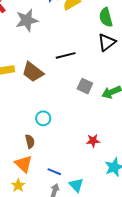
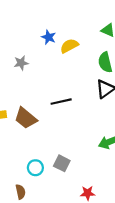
gray star: (27, 20) -> (21, 63), size x0.6
gray square: (85, 86) -> (62, 163), moved

